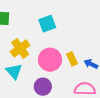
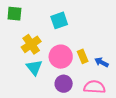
cyan triangle: (14, 71) -> (34, 67), moved
purple circle: (43, 87) -> (64, 84), moved

